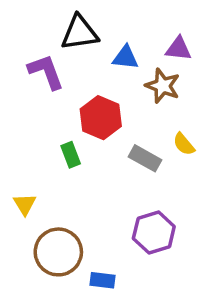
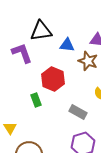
gray rectangle: (145, 158) -> (78, 112), moved

